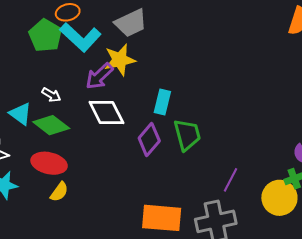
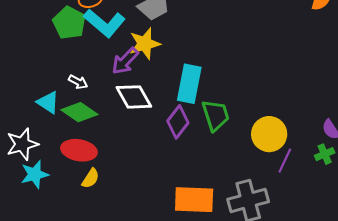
cyan rectangle: (162, 102) -> (189, 84), size x1.5
purple line: (230, 180) -> (285, 161), moved
yellow circle: (279, 198) -> (269, 134), moved

